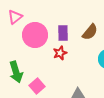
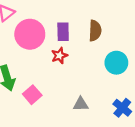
brown semicircle: (90, 32) -> (95, 31), turned -36

